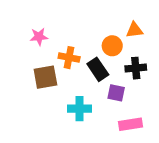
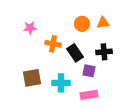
orange circle: (112, 46) -> (82, 24), moved
brown square: (45, 77) -> (32, 78), moved
pink rectangle: (131, 124) -> (89, 95), moved

